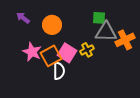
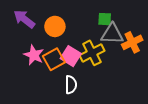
purple arrow: (23, 18) -> (24, 19), size x1.5
yellow cross: (87, 50) -> (92, 53), size x1.6
white semicircle: (59, 71) -> (71, 85), moved

